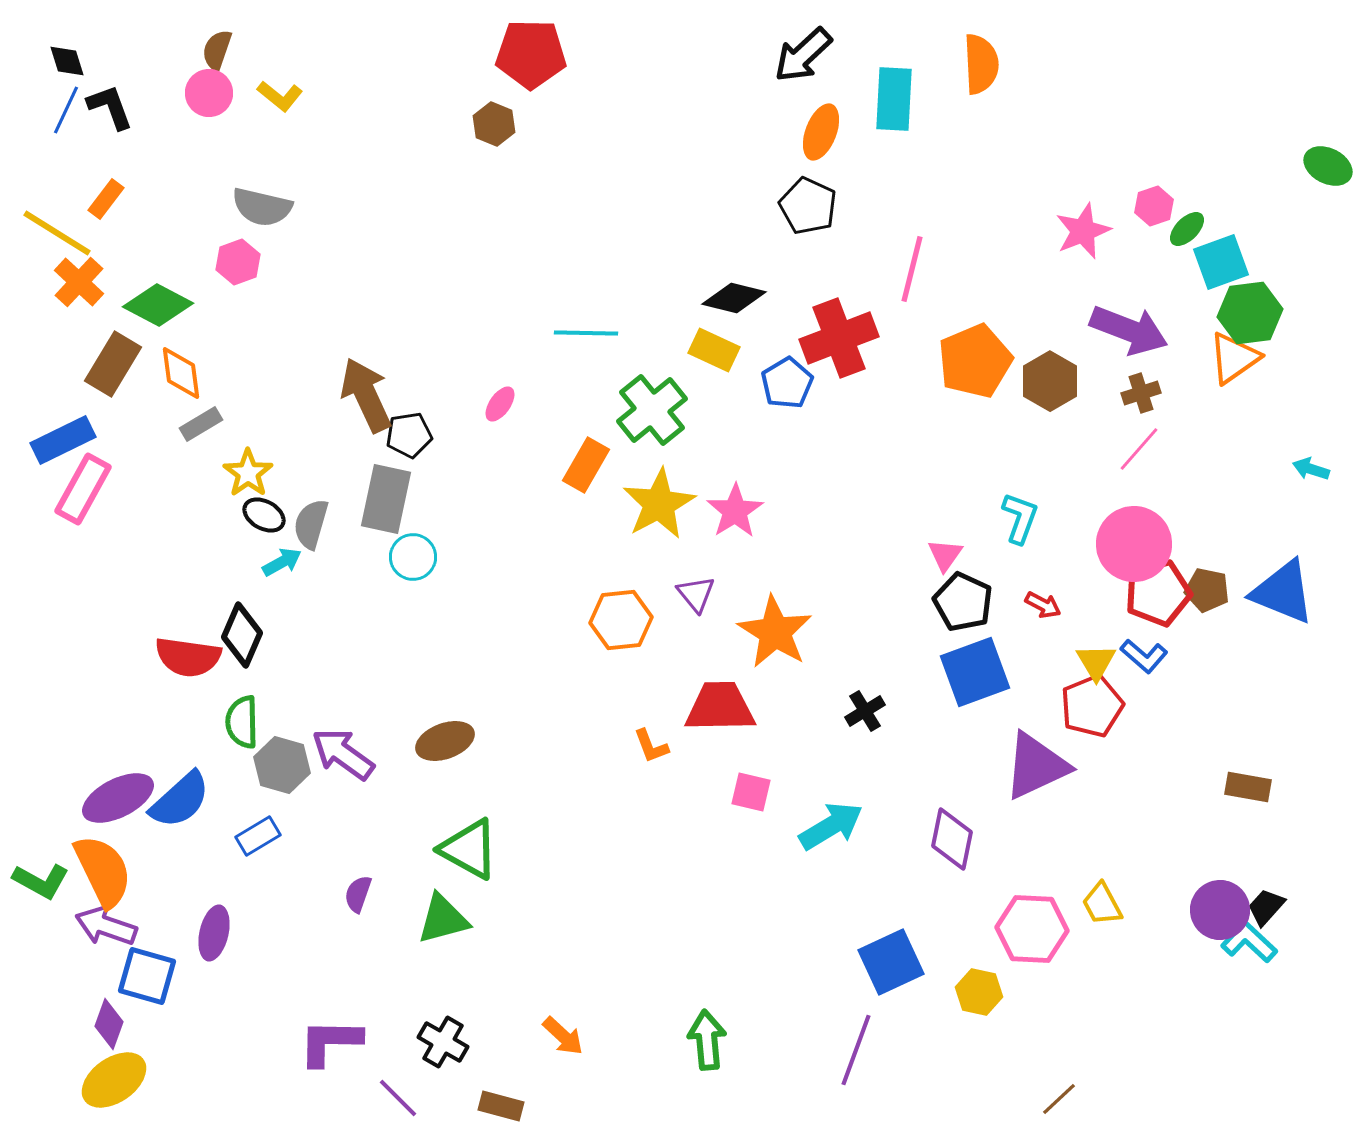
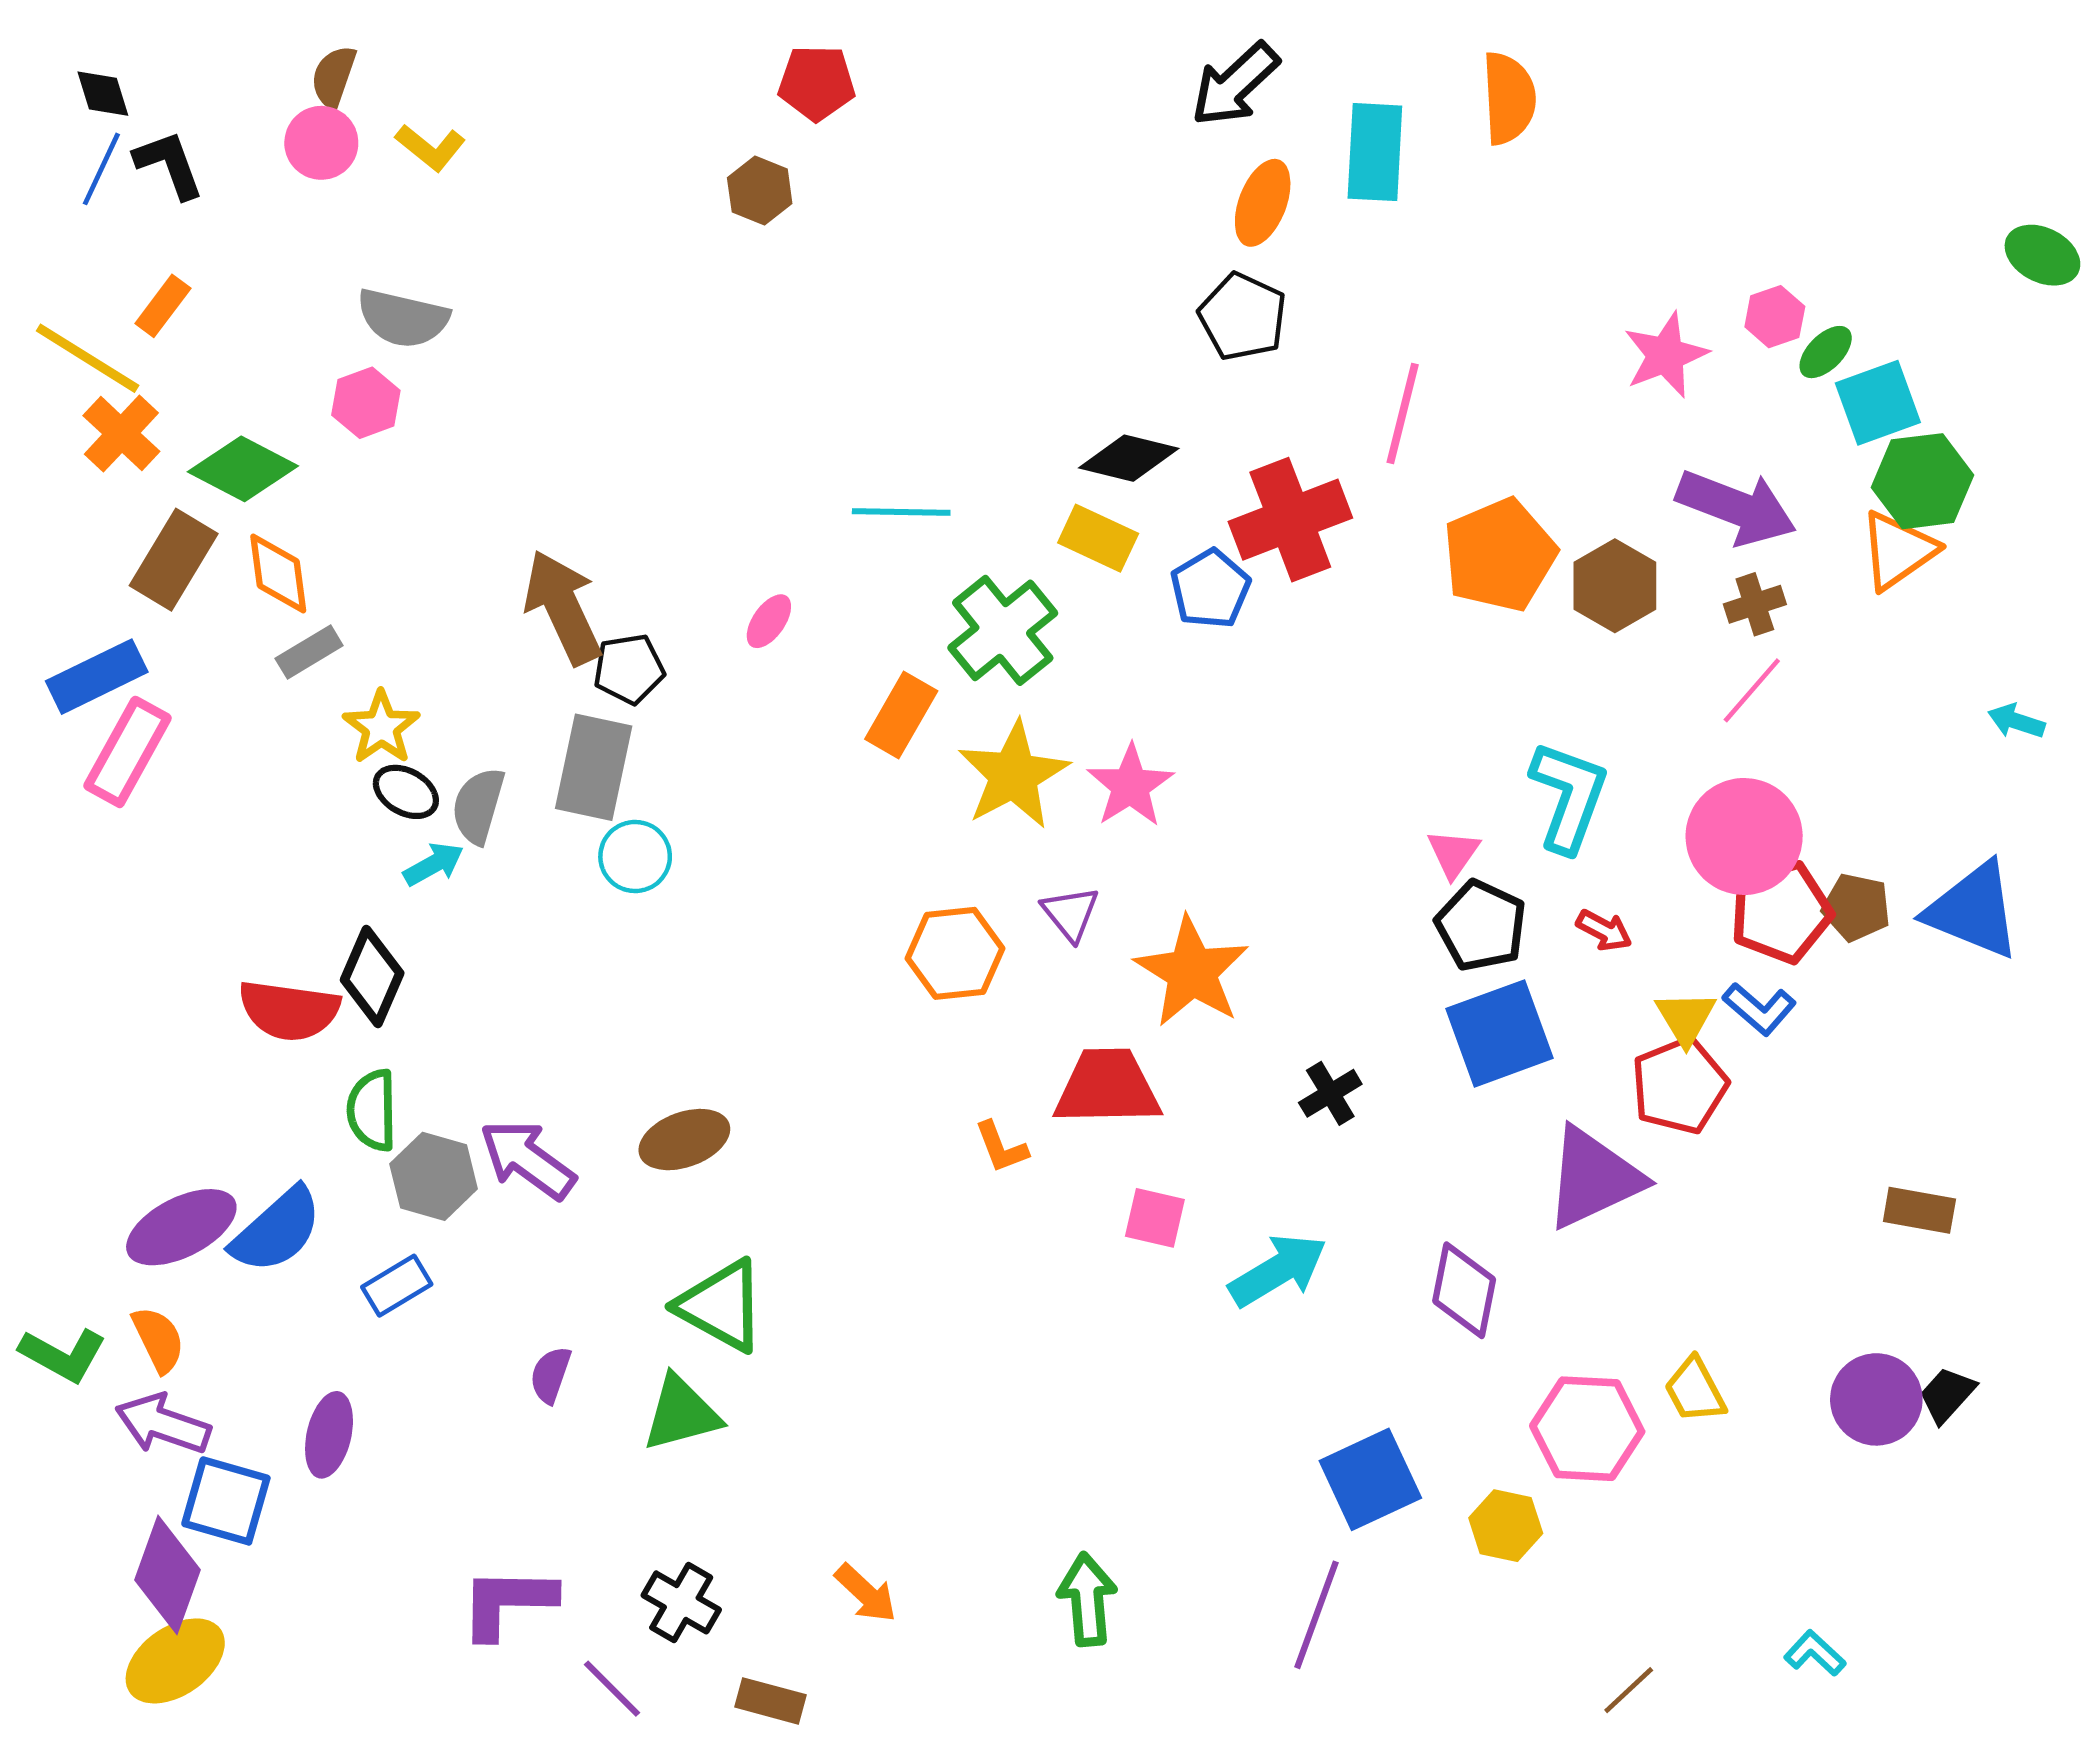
red pentagon: (531, 54) -> (817, 83), size x0.7
cyan L-shape: (1020, 518) -> (1569, 797), size x1.4
orange semicircle: (103, 871) -> (158, 1339), size x0.6
cyan L-shape: (1249, 942) -> (1815, 1653), moved, size x0.7
purple diamond: (109, 1024) -> (168, 1575), size x1.5

